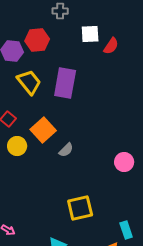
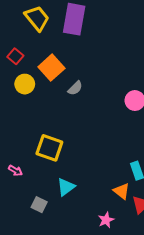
yellow square: (80, 208) -> (49, 148), moved, turned 32

